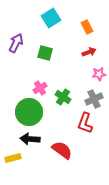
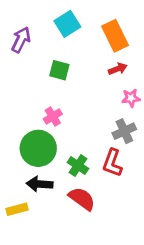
orange rectangle: (87, 27) -> (115, 36), size x1.6
purple arrow: (16, 43) -> (21, 40), moved
green cross: (63, 97) -> (78, 166), moved

